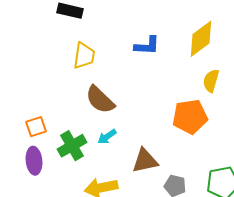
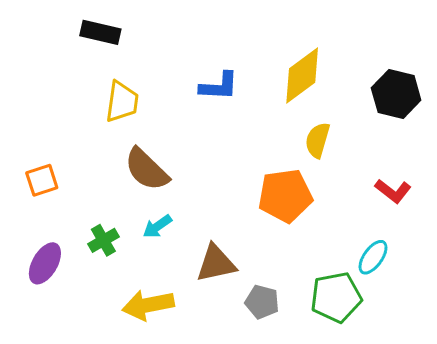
orange square: (36, 127) -> (42, 180), moved
green cross: (72, 146) -> (103, 240), size x0.7
purple ellipse: (34, 161) -> (45, 263), turned 36

